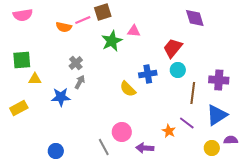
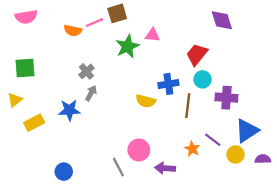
yellow triangle: (35, 79) -> (15, 100), moved, turned -40
purple cross: (219, 80) -> (226, 98), moved
yellow semicircle: (128, 89) -> (146, 101), turned -30
brown line: (193, 93) -> (188, 106), moved
yellow rectangle: (19, 108) -> (34, 123), moved
yellow circle: (212, 148) -> (236, 155), moved

